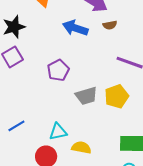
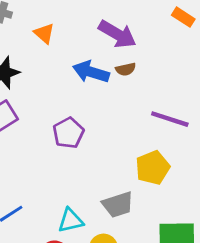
brown semicircle: (110, 25) -> (126, 69), moved
gray trapezoid: (86, 96) -> (118, 205), moved

